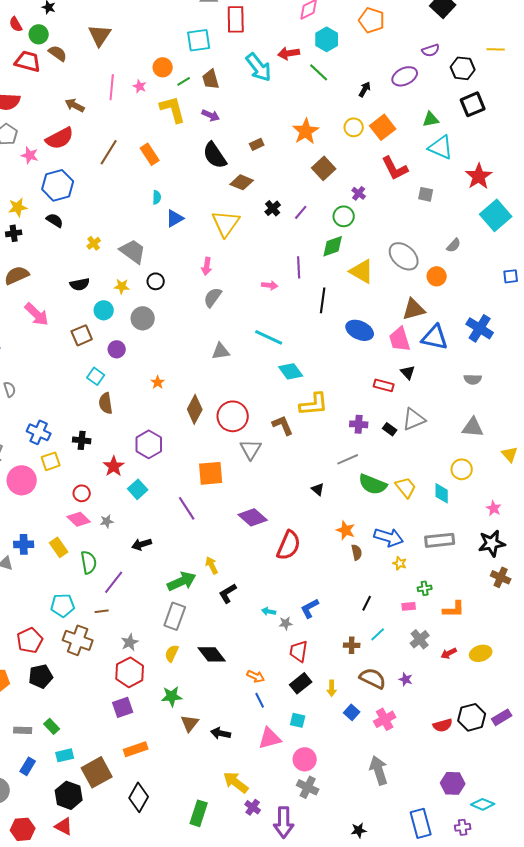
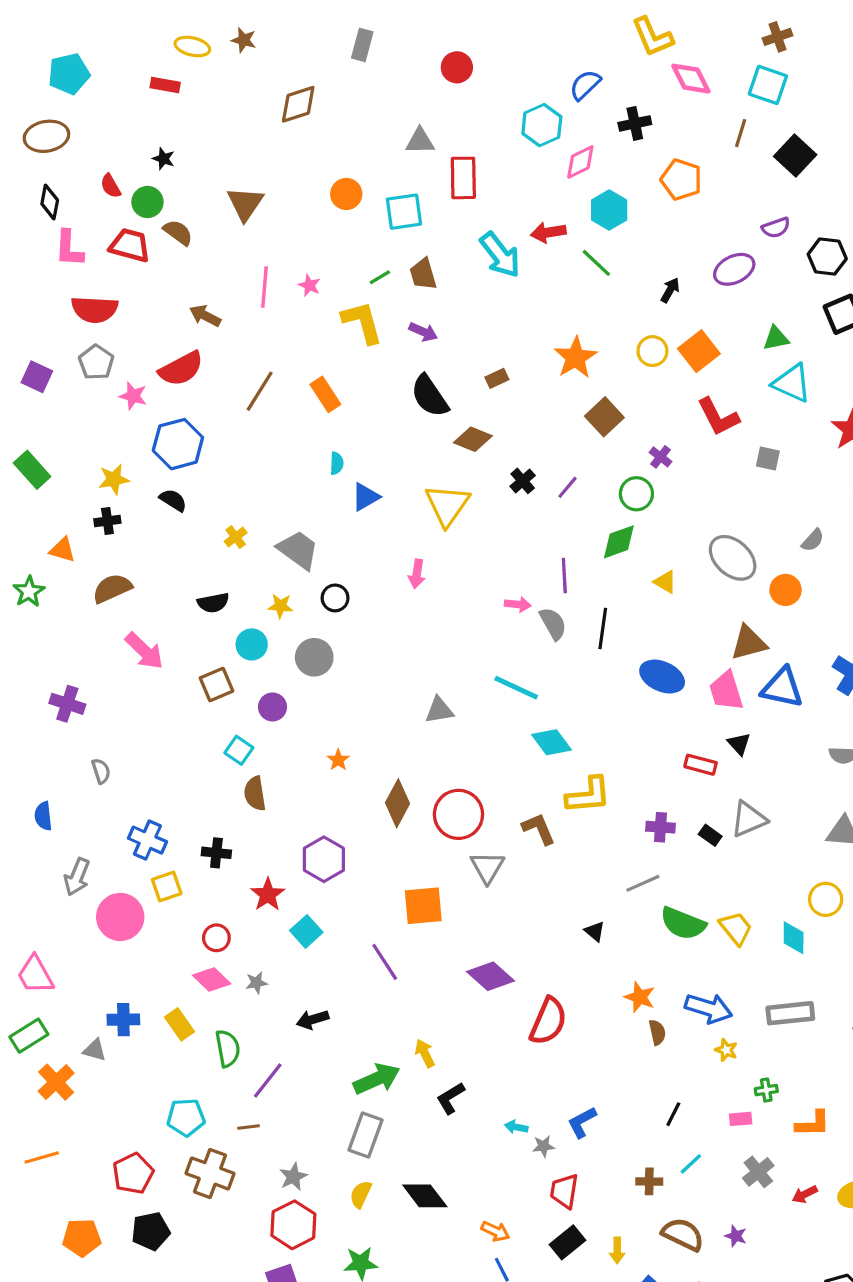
orange circle: (163, 67) -> (346, 194), moved
yellow triangle: (362, 271) -> (665, 582), size x0.6
gray semicircle: (213, 297) -> (553, 624), moved, turned 115

